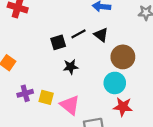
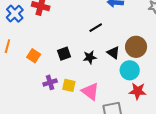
black triangle: (101, 35) -> (113, 53), moved
black square: (58, 42) -> (64, 54), moved

